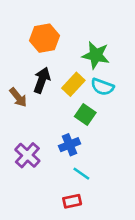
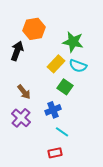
black arrow: (42, 80) -> (17, 51), moved
brown arrow: (18, 97) -> (24, 92), moved

